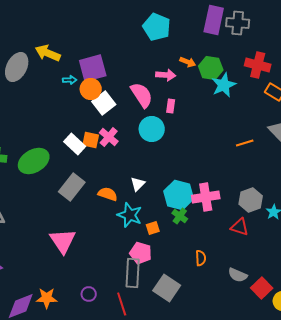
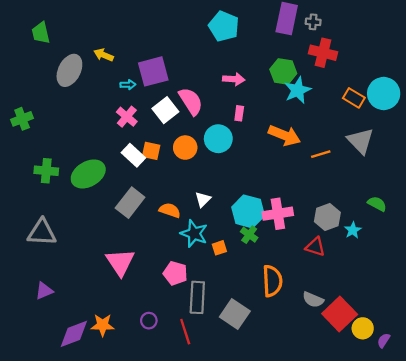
gray cross: (238, 23) -> (313, 22), size x0.6
yellow arrow: (48, 53) -> (104, 55), size x0.7
orange arrow: (188, 62) -> (284, 135), moved, size x1.8
red cross: (258, 65) -> (323, 53), moved
orange circle: (91, 89) -> (185, 148), moved
pink semicircle: (142, 95) -> (191, 101), moved
pink cross: (109, 137) -> (127, 117), moved
pink pentagon: (141, 253) -> (175, 273), moved
orange semicircle: (201, 258) -> (272, 281), size x1.8
red square: (262, 288) -> (340, 314), size x1.4

